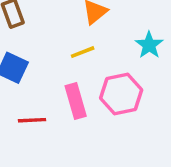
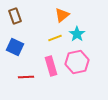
cyan star: (149, 45) -> (77, 34), moved

